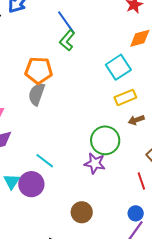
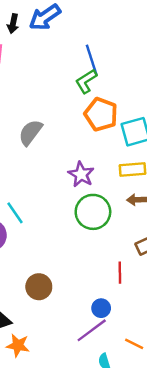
orange pentagon: (39, 70) -> (101, 114), moved
purple star: (95, 163) -> (81, 174), moved

